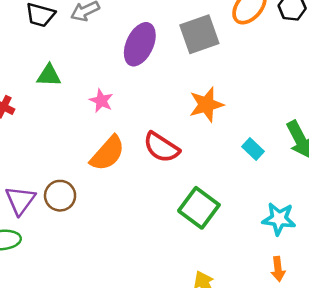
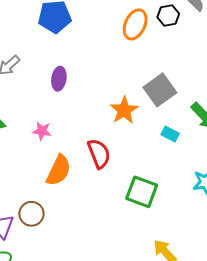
gray square: (199, 34) -> (160, 90), moved
purple ellipse: (140, 44) -> (59, 79), size x0.7
red semicircle: (161, 147) -> (99, 154), turned -128

